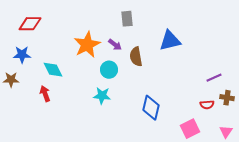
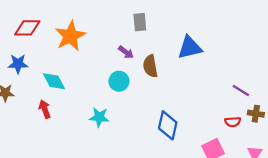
orange star: (87, 45) -> (70, 36), moved
purple line: (214, 78) -> (241, 90), turned 56
cyan star: (102, 96) -> (99, 117), moved

